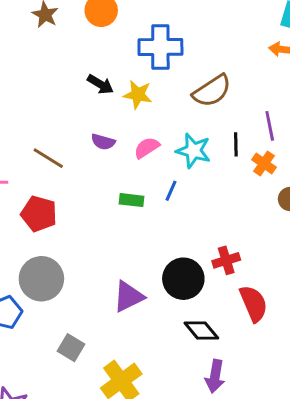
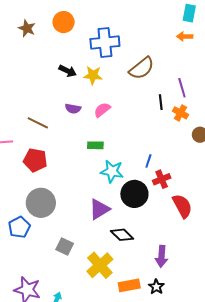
cyan star: (193, 151) -> (112, 171), moved
blue line: (171, 191) -> (148, 161), moved
black diamond: (201, 331) -> (122, 235), moved

